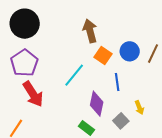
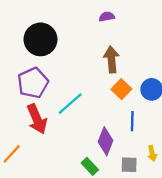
cyan line: (74, 75) -> (70, 104), moved
gray square: (121, 121) -> (129, 165), turned 35

